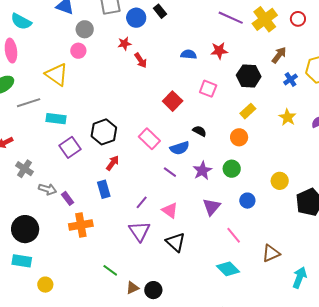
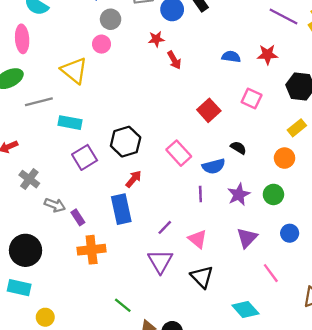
purple line: (170, 172) -> (200, 194), turned 48
blue rectangle: (104, 189) -> (121, 209), size x1.4
cyan diamond: (228, 269) -> (245, 309), moved

